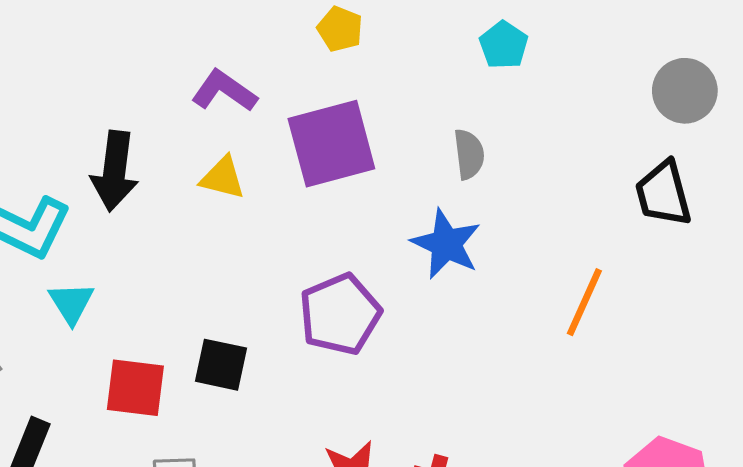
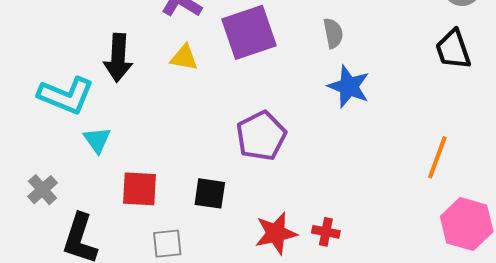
blue star: (446, 244) -> (349, 87), moved
orange line: (584, 302) -> (437, 157), moved
black square: (221, 365) -> (210, 193), moved

